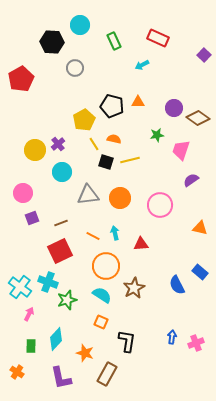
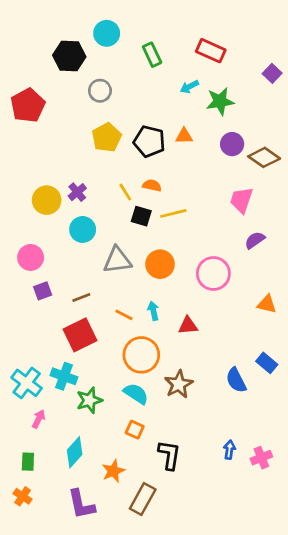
yellow pentagon: (84, 120) -> (107, 137), moved
green star: (157, 135) -> (220, 101), moved, size x1.5
green rectangle: (31, 346) -> (28, 462), moved
orange star: (85, 353) -> (113, 471), turned 30

